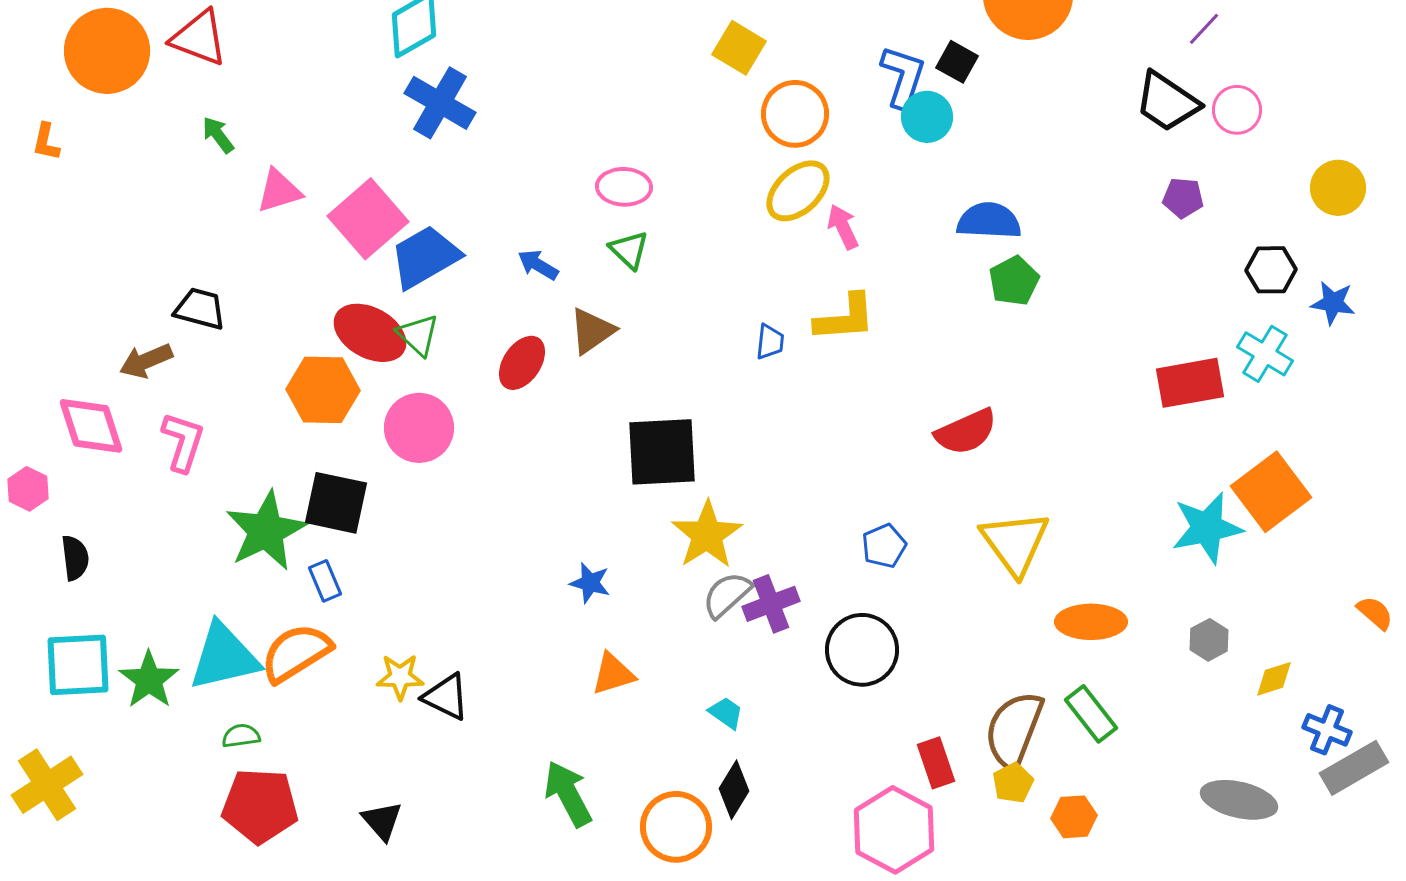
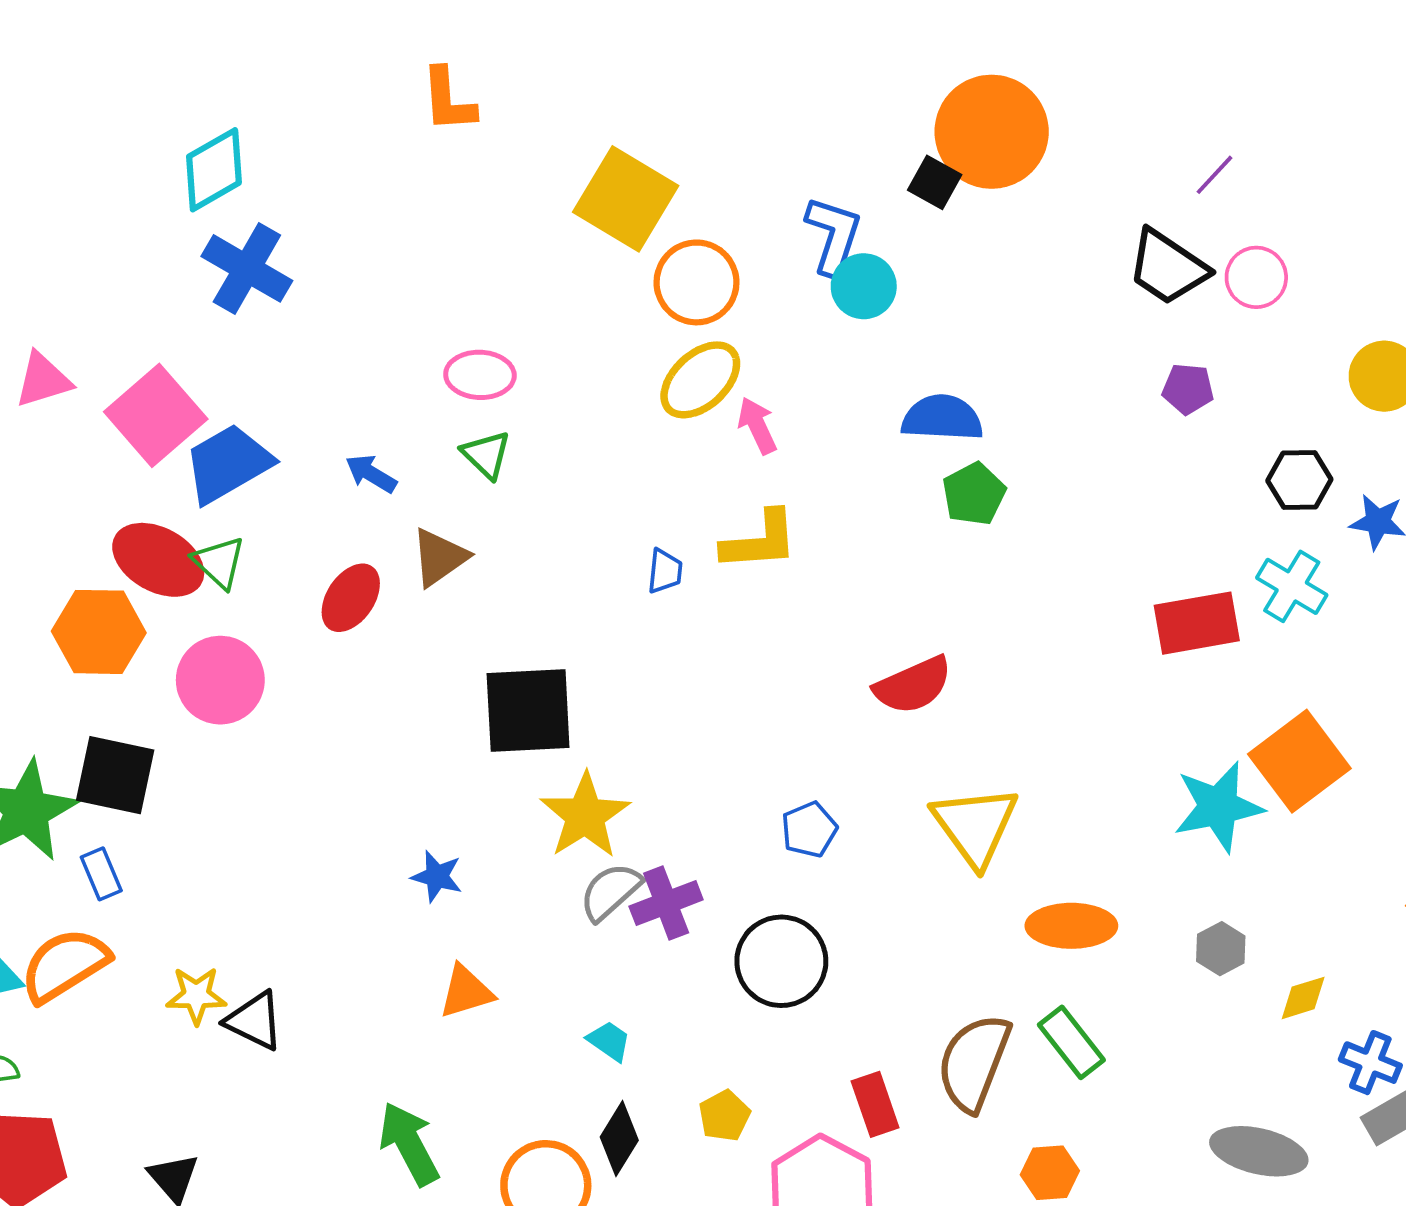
yellow square: (739, 48) -> (626, 199), size x1.5
black square: (957, 62) -> (935, 182), moved
yellow pentagon: (1013, 783) -> (724, 1116), moved

